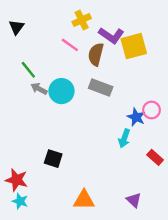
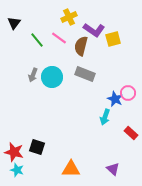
yellow square: (134, 46) -> (113, 39), size x0.7
green line: (28, 70) -> (37, 40), moved
gray arrow: (39, 89) -> (33, 75), turned -96
black square: (53, 159) -> (37, 147), moved

